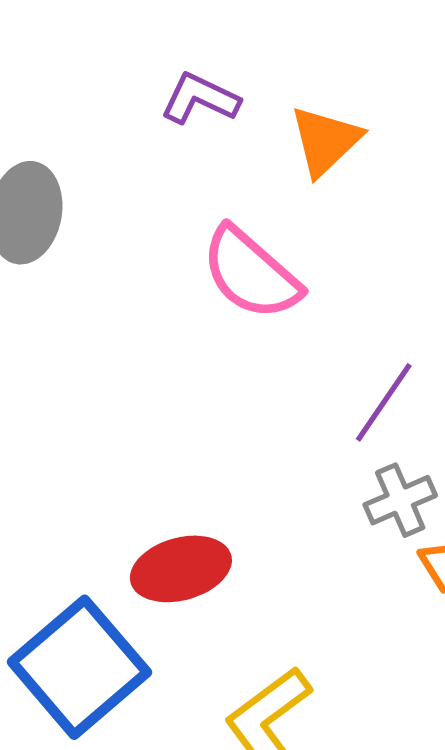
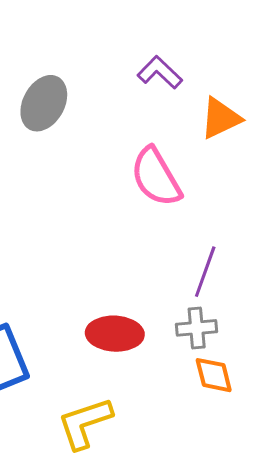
purple line: (384, 402) -> (205, 272), turned -33
red ellipse: (181, 569) -> (115, 334), moved

